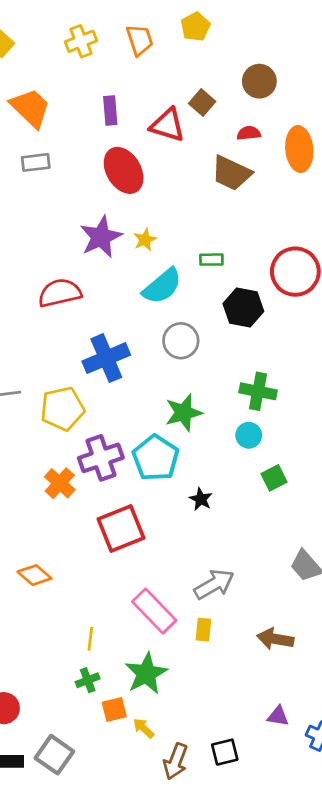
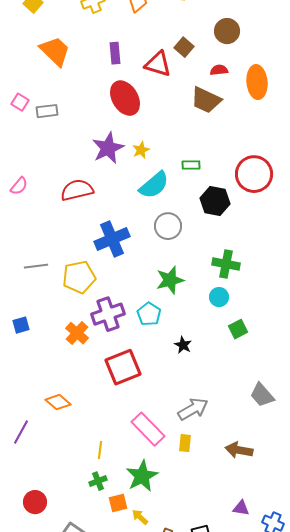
gray rectangle: (36, 162) -> (47, 111), moved
cyan pentagon: (156, 458) -> (149, 314), size x0.7

